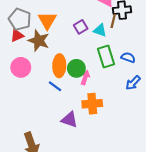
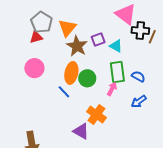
brown line: (113, 21) -> (152, 37), moved
brown star: (39, 41) -> (77, 46), moved
pink arrow: (85, 78) -> (112, 89), moved
orange cross: (92, 104) -> (96, 115), turned 30
purple triangle: (70, 120) -> (81, 131), moved

